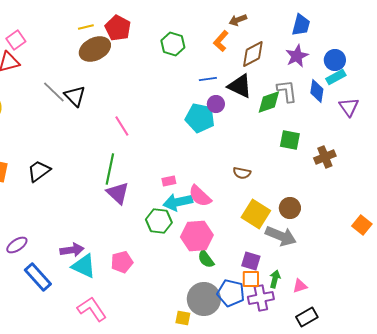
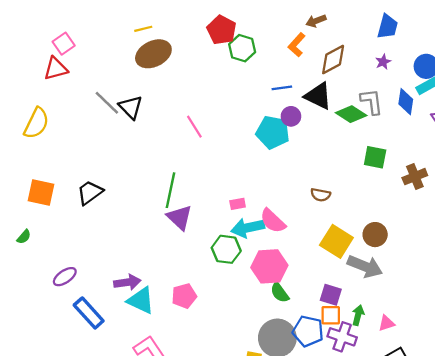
red pentagon: (118, 28) -> (222, 30), moved
purple star: (297, 56) -> (383, 62), size x0.6
green diamond: (269, 102) -> (351, 114), turned 52
pink line: (122, 126) -> (194, 127), moved
purple cross: (261, 298) -> (342, 337), turned 30

